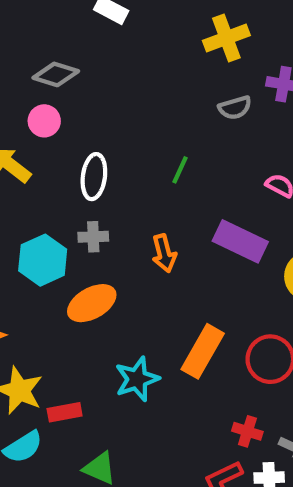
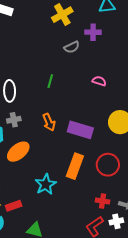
purple rectangle: (240, 241) -> (80, 130), moved

